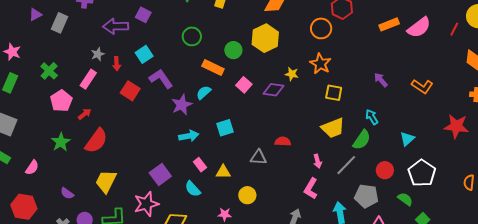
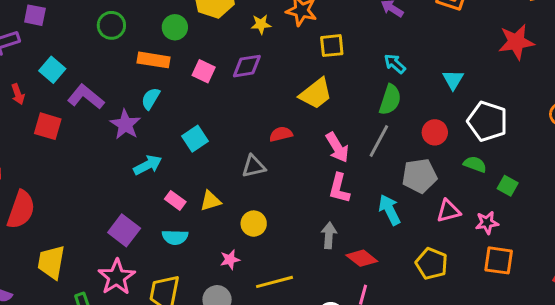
yellow star: (292, 74) -> (261, 24), moved
yellow trapezoid: (333, 128) -> (316, 94), moved
pink arrow: (317, 161) -> (337, 147), size x1.5
cyan semicircle: (193, 189) -> (175, 237), turned -30

